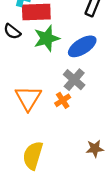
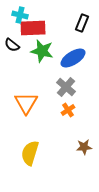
green star: (47, 38) -> (42, 51), turned 30
orange cross: (63, 100) -> (68, 110), moved

